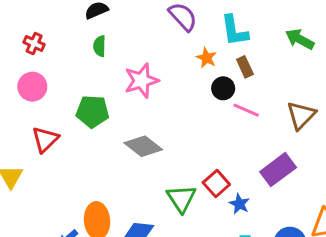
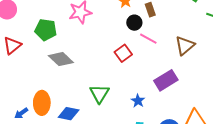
gray diamond: (143, 146) -> (61, 59), moved
red square: (216, 184) -> (123, 53), moved

